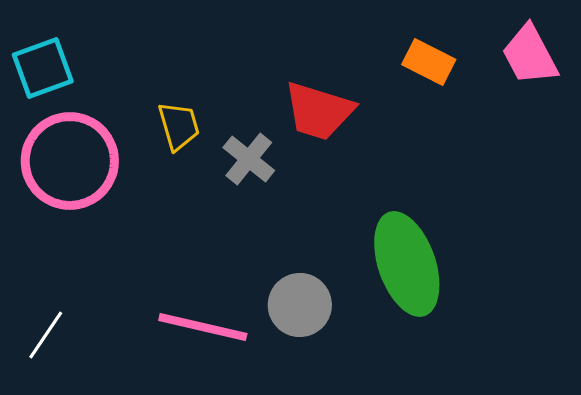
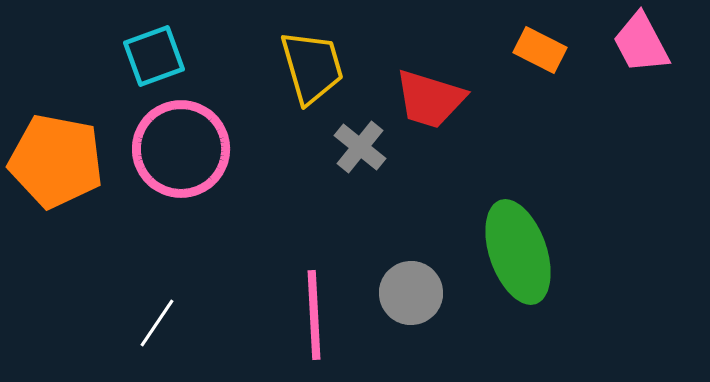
yellow trapezoid: (179, 126) -> (312, 67), moved, size x1.5
pink line: (203, 327) -> (314, 315), turned 74

